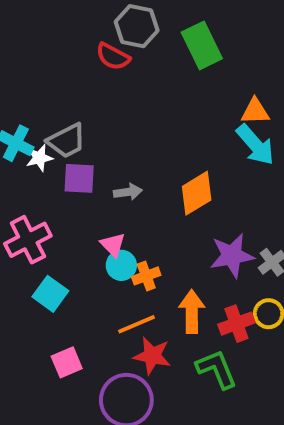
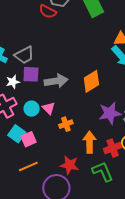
white star: (39, 158) -> (13, 82), moved
gray arrow: (128, 192) -> (56, 81), size x1.6
cyan circle: (121, 265) -> (32, 109), moved
orange line: (137, 324) -> (28, 167), moved
pink square: (67, 362) -> (29, 139), moved

